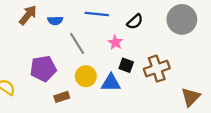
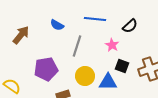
brown arrow: (28, 15) -> (21, 35), moved
blue semicircle: (55, 21) -> (57, 25), turned 32
gray line: (77, 43) -> (77, 46), turned 50

